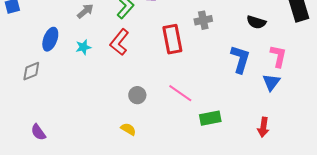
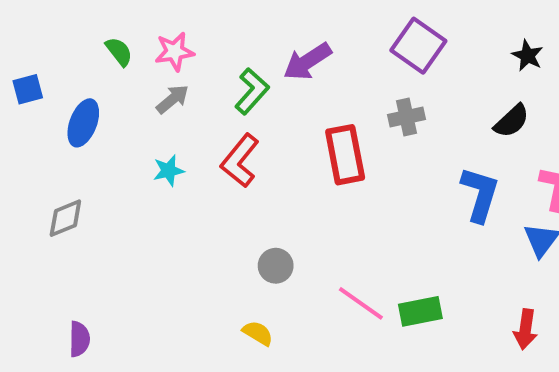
black semicircle: (256, 22) -> (512, 121), turned -60
blue ellipse: (50, 39) -> (83, 123), moved
pink line: (180, 93) -> (361, 303), moved
purple semicircle: (38, 132) -> (79, 339), turned -144

